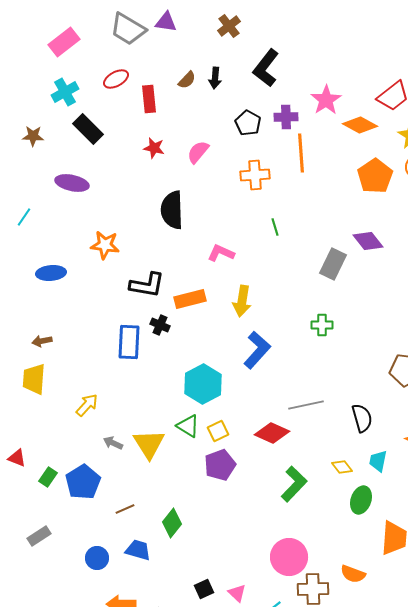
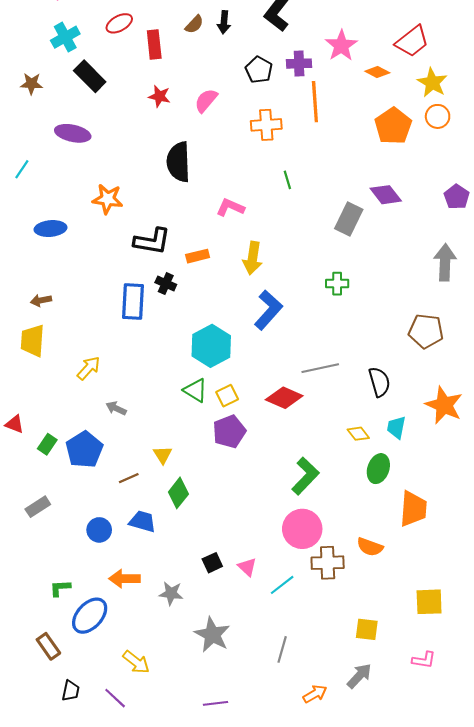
orange diamond: (360, 125) -> (377, 72), size x0.7
orange rectangle: (190, 299) -> (198, 256), size x0.7
yellow triangle: (149, 444) -> (163, 455), moved, size x0.6
green L-shape: (294, 484) -> (305, 476), moved

